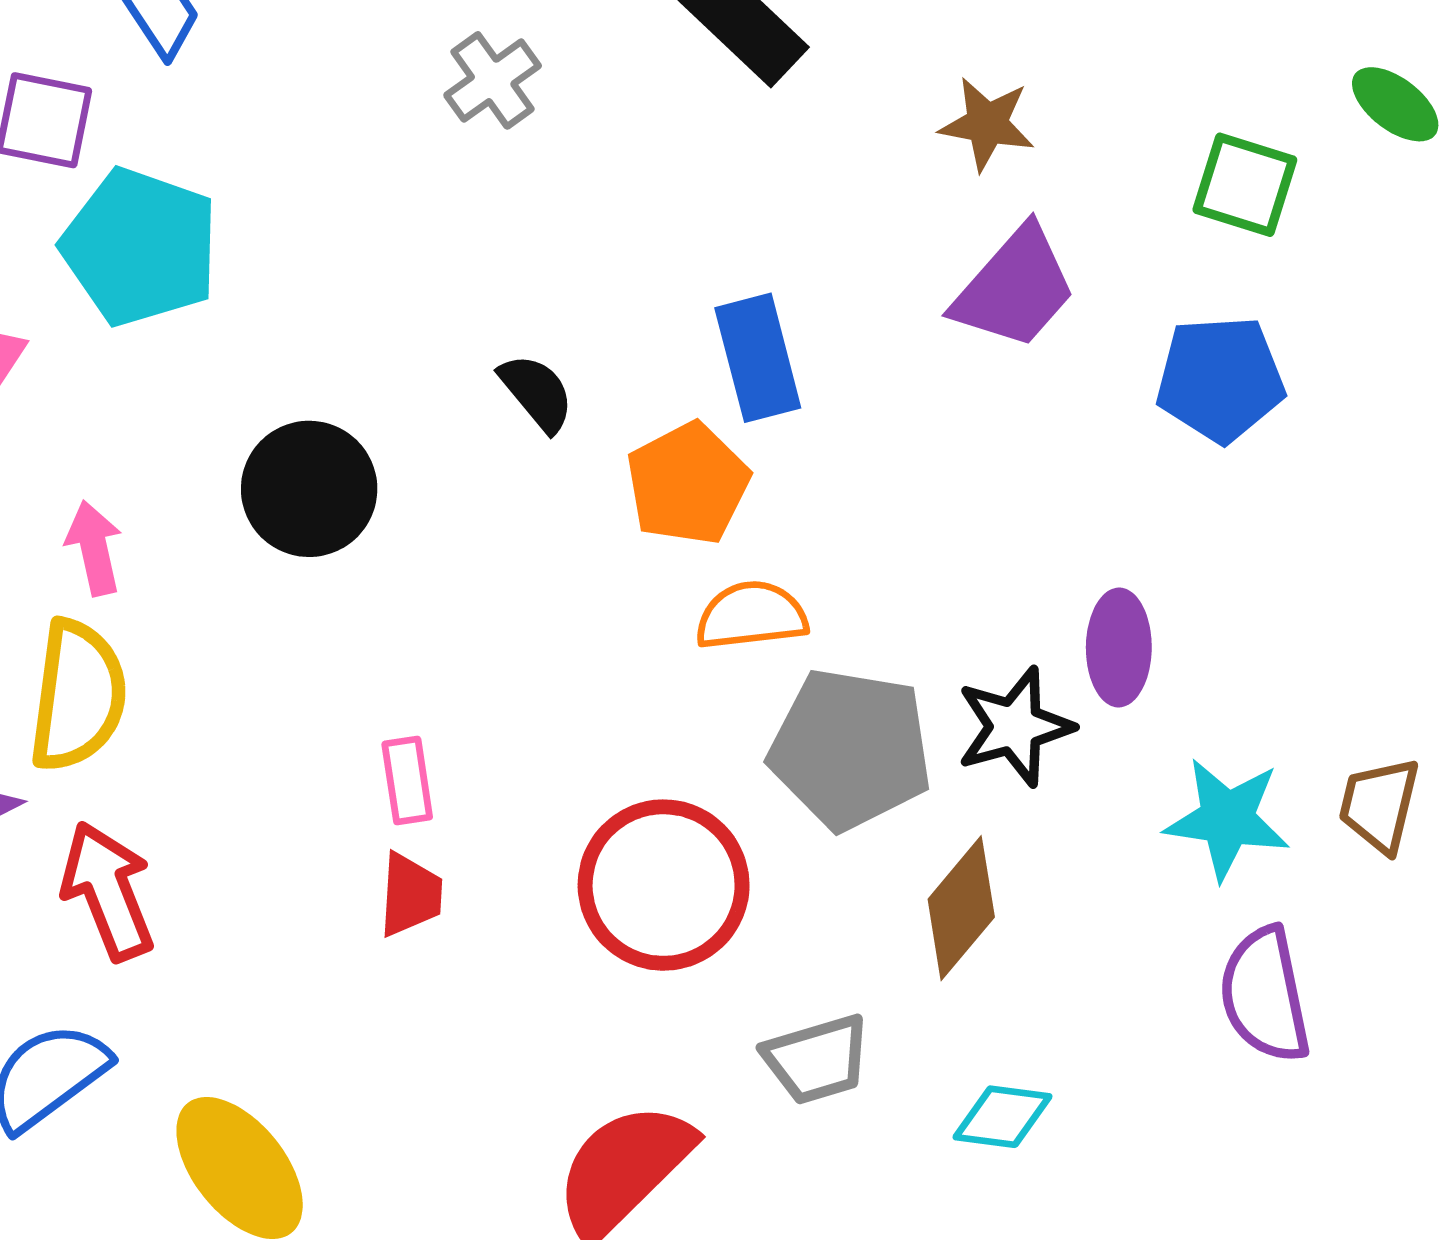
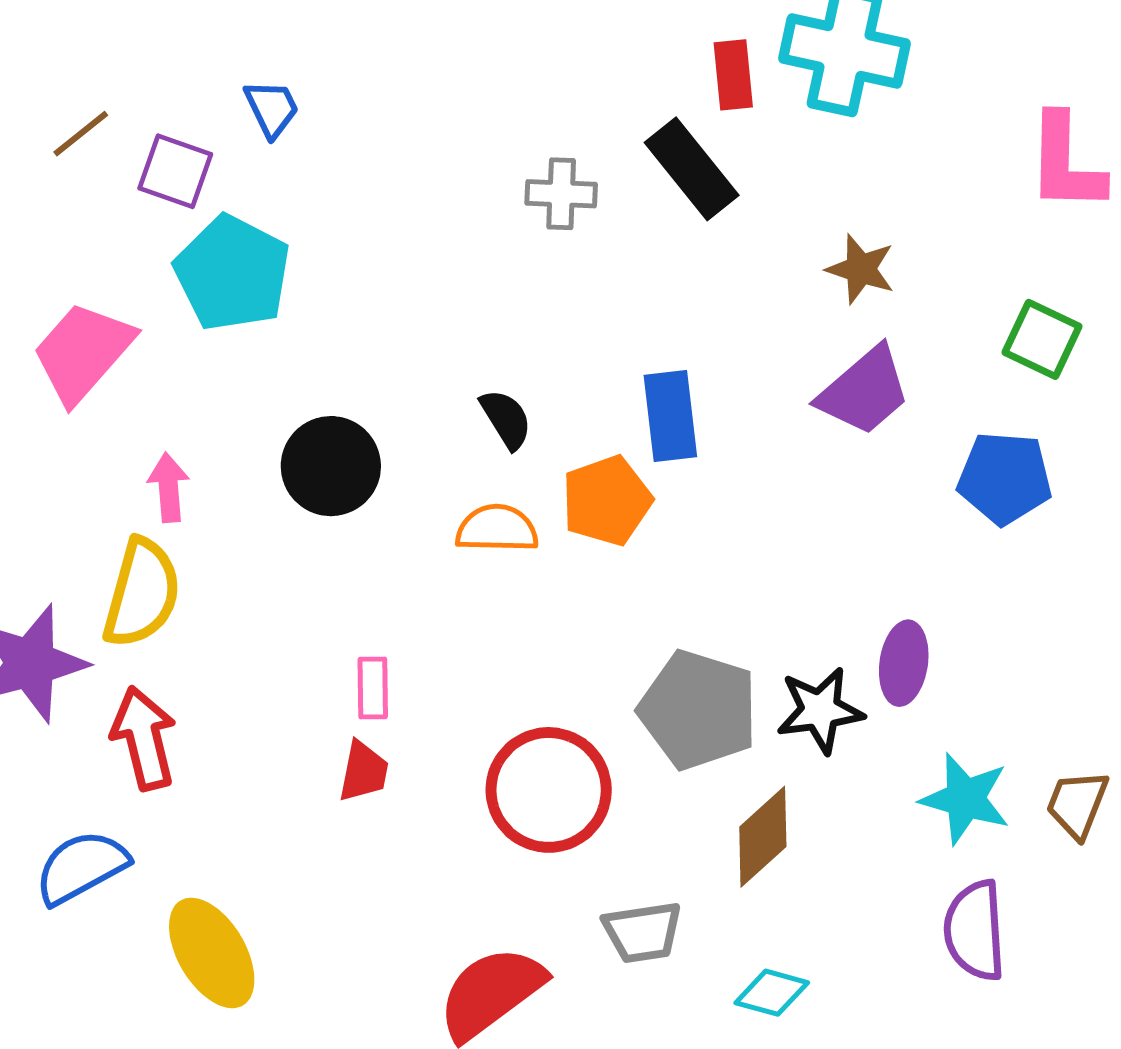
gray cross: (493, 80) -> (561, 194), moved, turned 30
orange semicircle: (751, 616) -> (497, 529), moved

